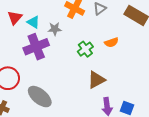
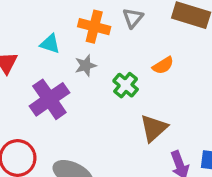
cyan triangle: (33, 22) -> (50, 44), moved
gray star: (55, 29) -> (86, 66), moved

